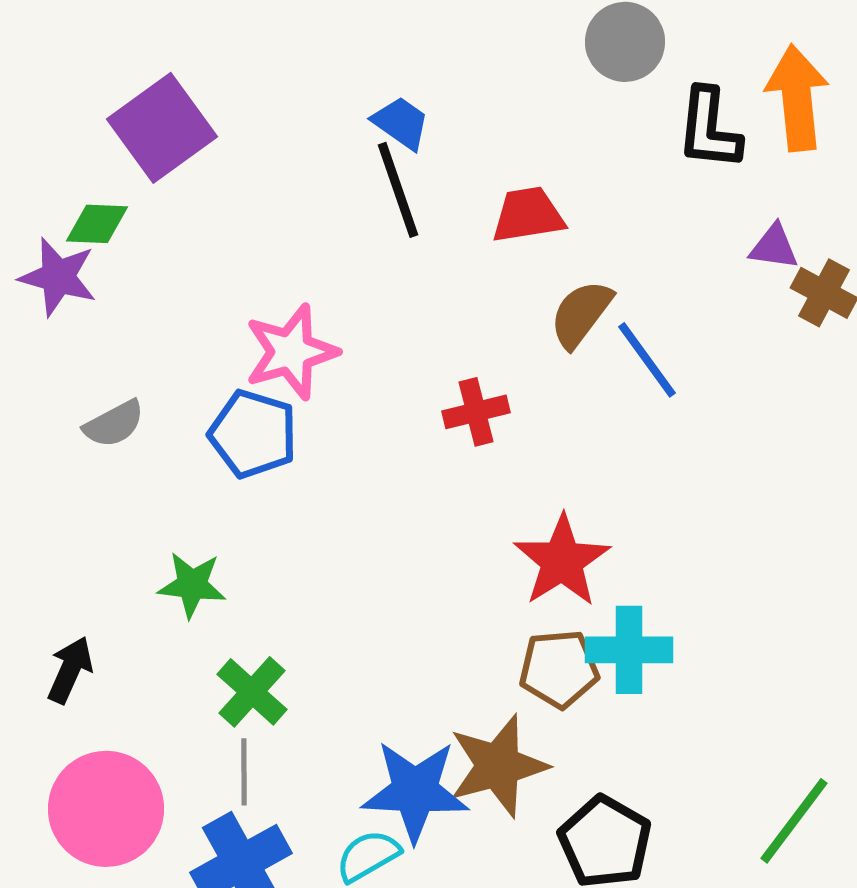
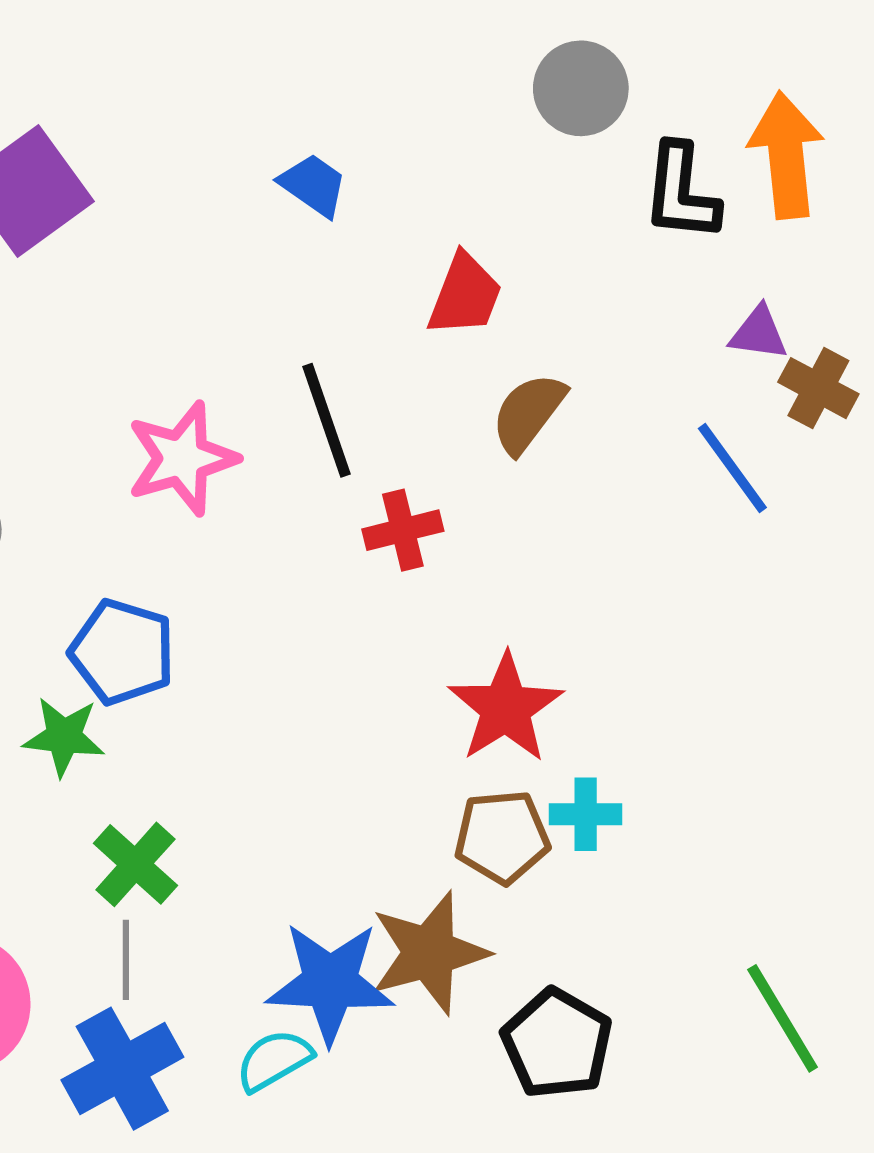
black line: (398, 190) -> (326, 420), moved
red trapezoid: (528, 215) -> (465, 295), turned 120
blue line: (647, 360) -> (732, 468), moved
blue pentagon: (253, 434) -> (122, 652), moved
cyan cross: (629, 650) -> (586, 814), size x0.7
green line: (794, 821) -> (783, 1018), turned -68

